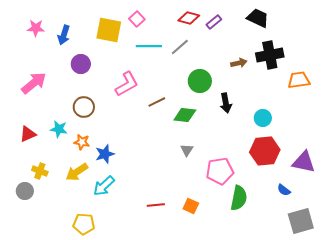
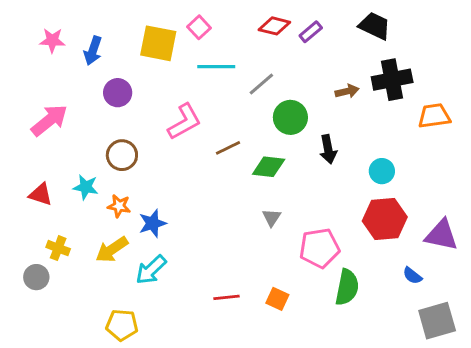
gray line: (180, 47) -> (261, 84), moved
red triangle: (28, 134) -> (41, 194), turned 42

